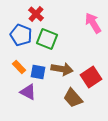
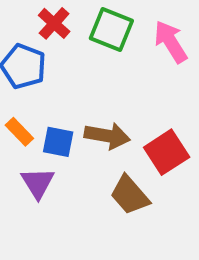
green square: (47, 39) -> (111, 30), moved
purple triangle: (28, 92) -> (38, 183), turned 30

